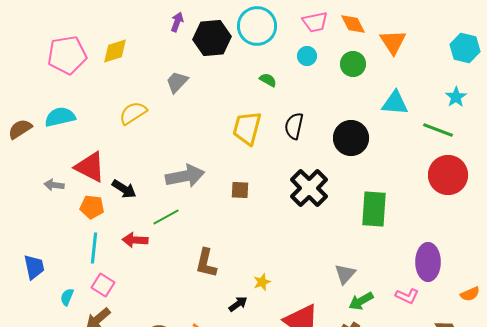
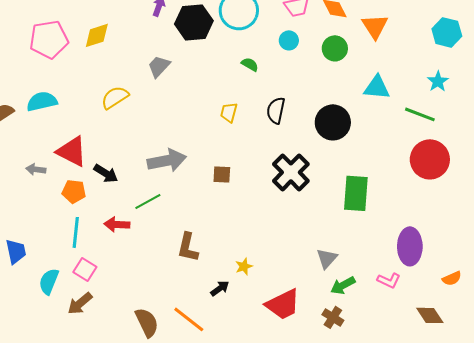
yellow trapezoid: (247, 128) -> (229, 112), size x0.6
cyan semicircle: (67, 297) -> (49, 281), size x1.5

